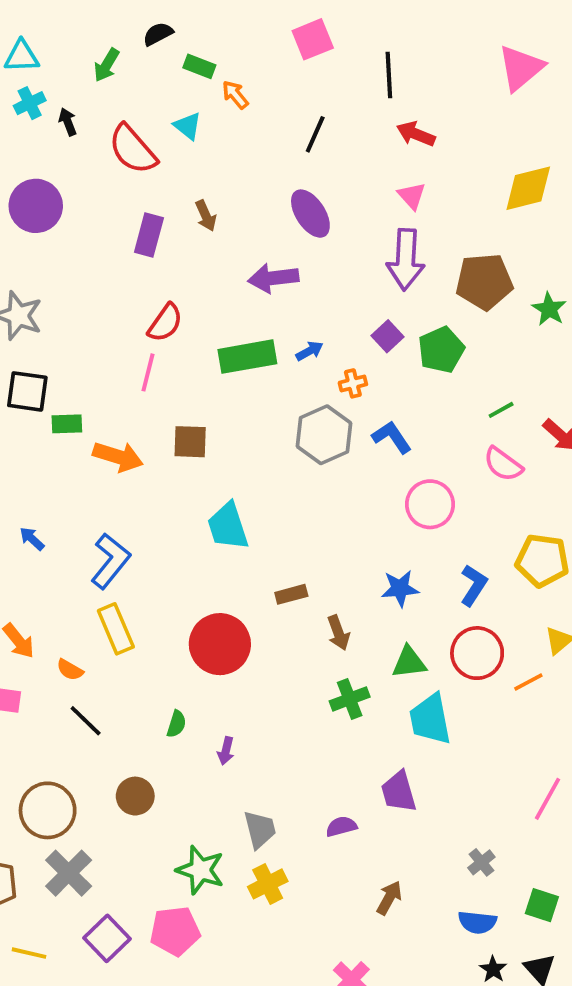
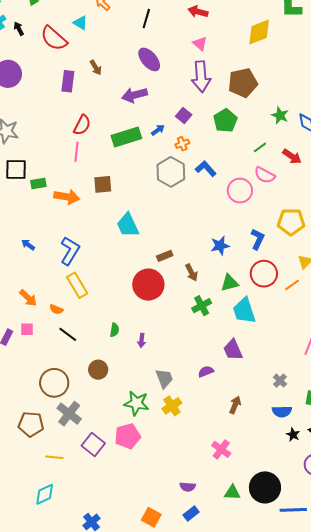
green star: (549, 309) -> (280, 115), moved
purple square: (387, 336) -> (184, 115), moved
pink circle: (430, 504) -> (240, 191), moved
red circle: (220, 644) -> (148, 285), moved

